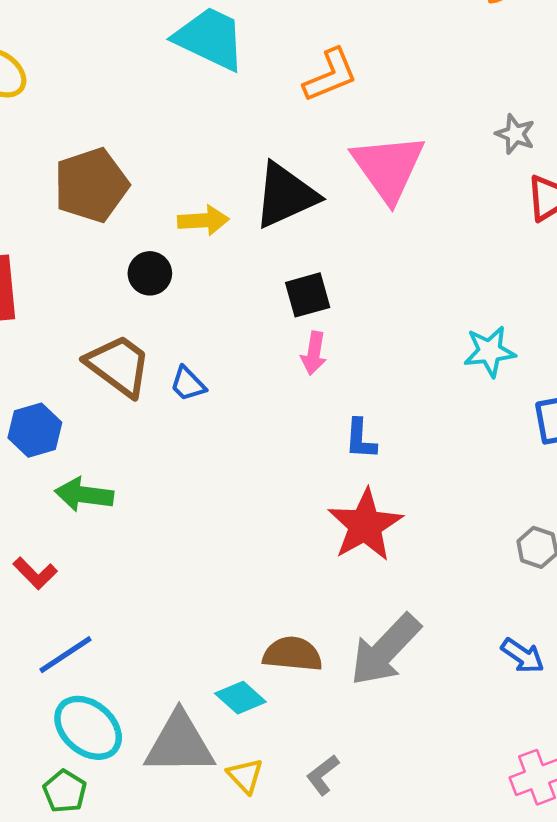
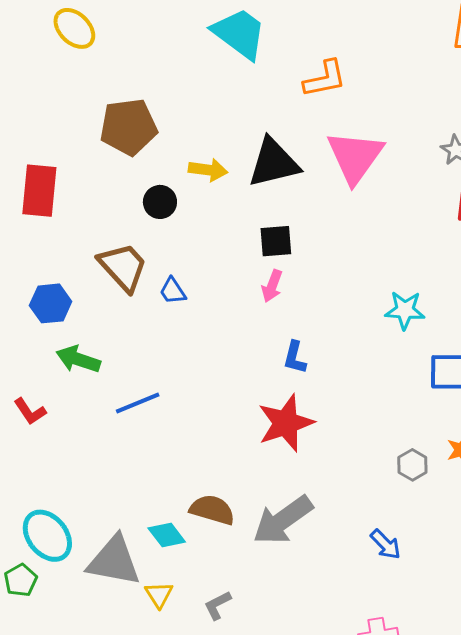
blue line: (65, 655) -> (138, 403), moved

